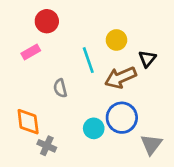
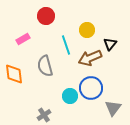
red circle: (47, 21) -> (46, 16), moved
gray semicircle: (60, 88) -> (45, 66), size x1.5
orange diamond: (28, 122) -> (14, 74), moved
gray cross: (47, 146) -> (44, 115), moved, turned 32

